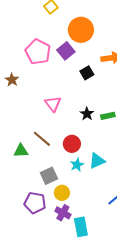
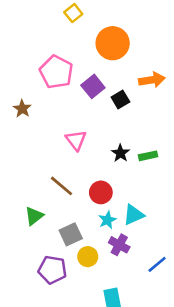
purple square: (66, 51) -> (93, 86), moved
green triangle: (21, 151) -> (34, 216), moved, turned -35
purple cross: (63, 213) -> (119, 245), moved

